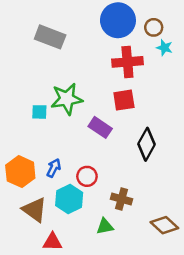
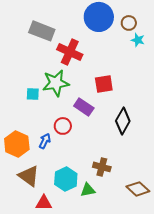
red cross: (127, 62) -> (70, 52), moved, turned 30
red circle: (87, 176) -> (63, 126), moved
cyan hexagon: (69, 199) -> (66, 179), moved

